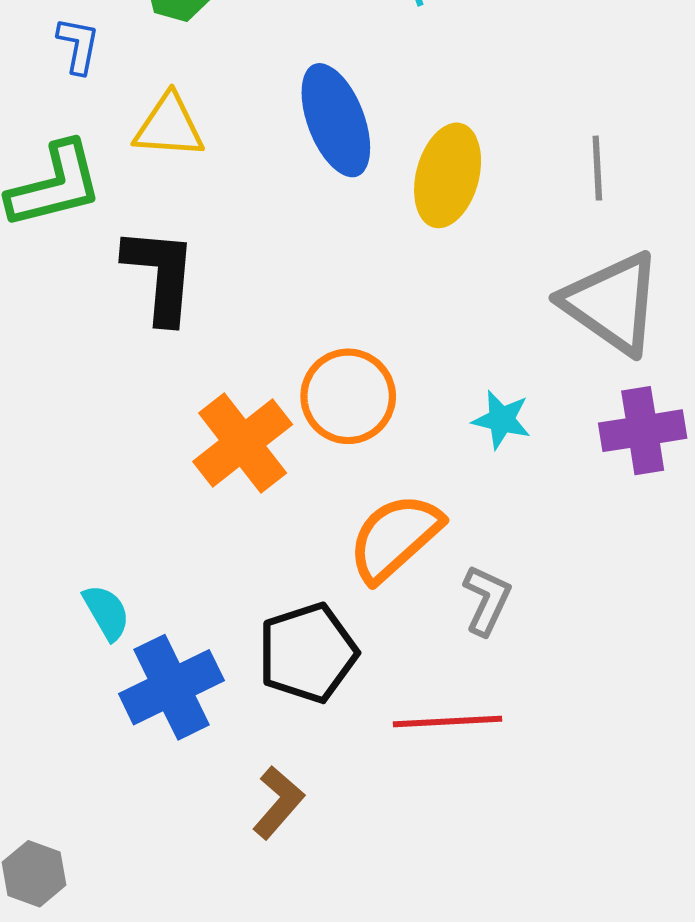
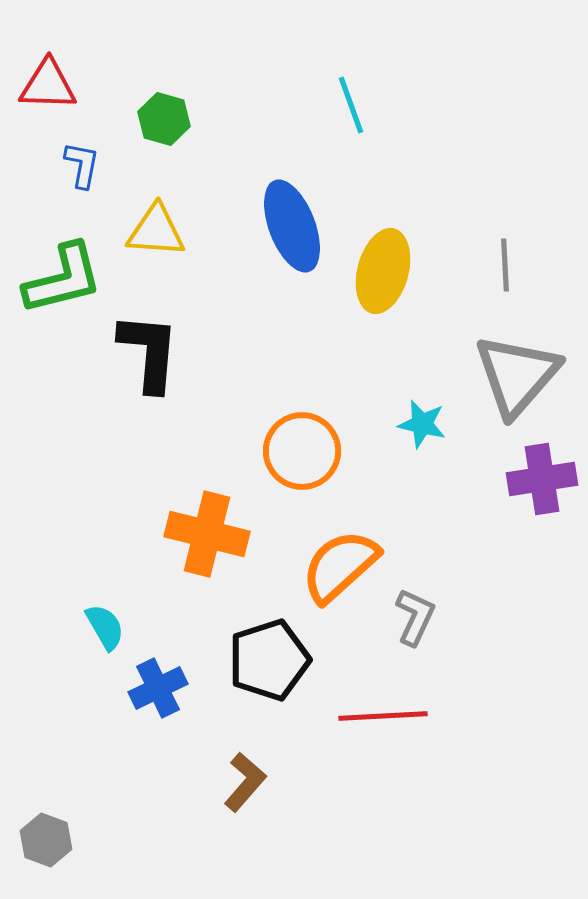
gray triangle: (612, 303) -> (517, 375), turned 36
cyan star: (502, 420) -> (422, 424), moved
orange cross: (243, 443) -> (207, 534), moved, turned -38
blue cross: (171, 687) -> (158, 688), size x0.7

